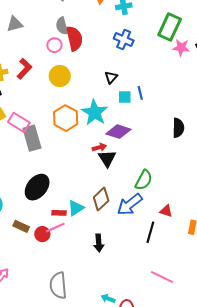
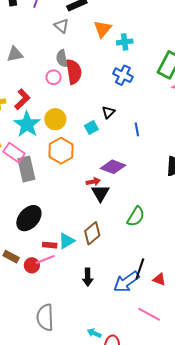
yellow circle: (60, 76) -> (55, 119), moved
cyan square: (125, 97) -> (91, 128), moved, turned -32
cyan star: (95, 113) -> (27, 124), moved
blue arrow: (130, 204) -> (126, 282), moved
red triangle: (166, 211) -> (159, 279), moved

